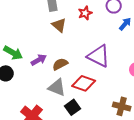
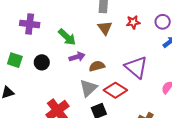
green arrow: (13, 53) -> (67, 37), moved
gray triangle: (57, 87) -> (88, 88), turned 42

